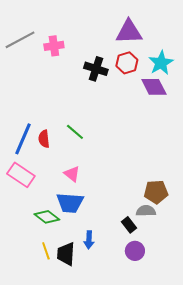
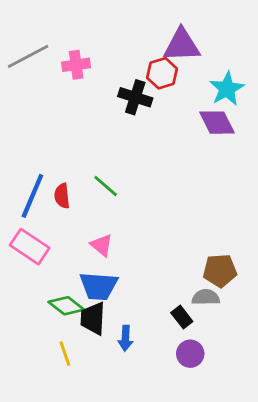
red hexagon: (127, 63) -> (162, 73), moved
black trapezoid: (66, 254) -> (93, 318), moved

